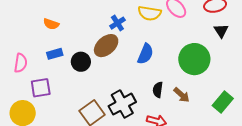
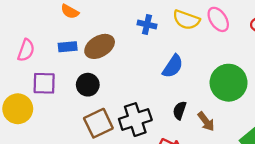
blue cross: (117, 23) -> (147, 24), turned 35
brown ellipse: (106, 46) -> (100, 46), moved
black circle: (81, 62) -> (88, 85), moved

